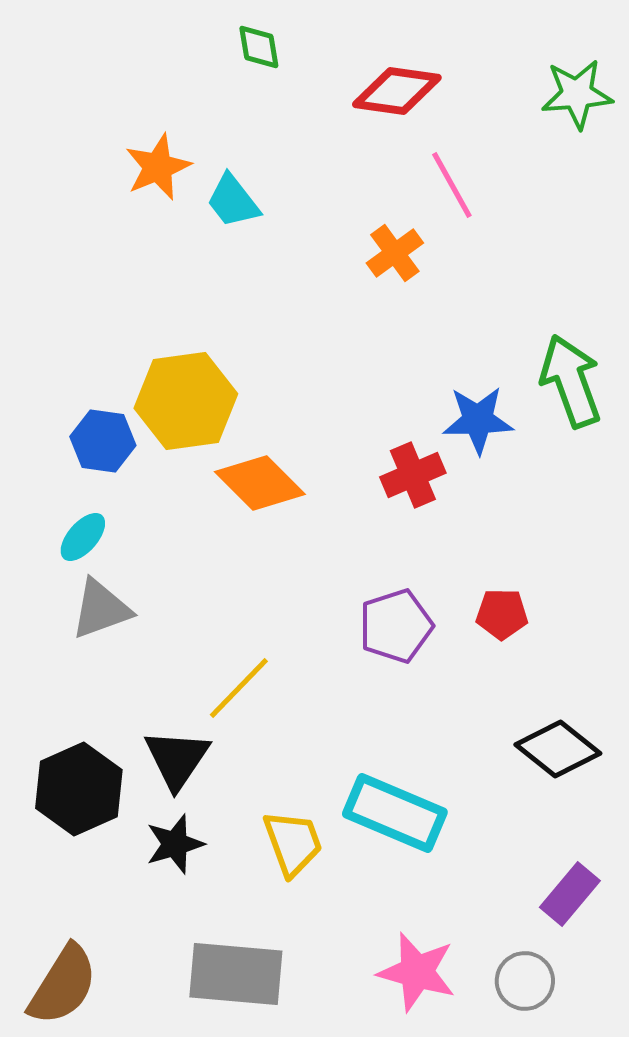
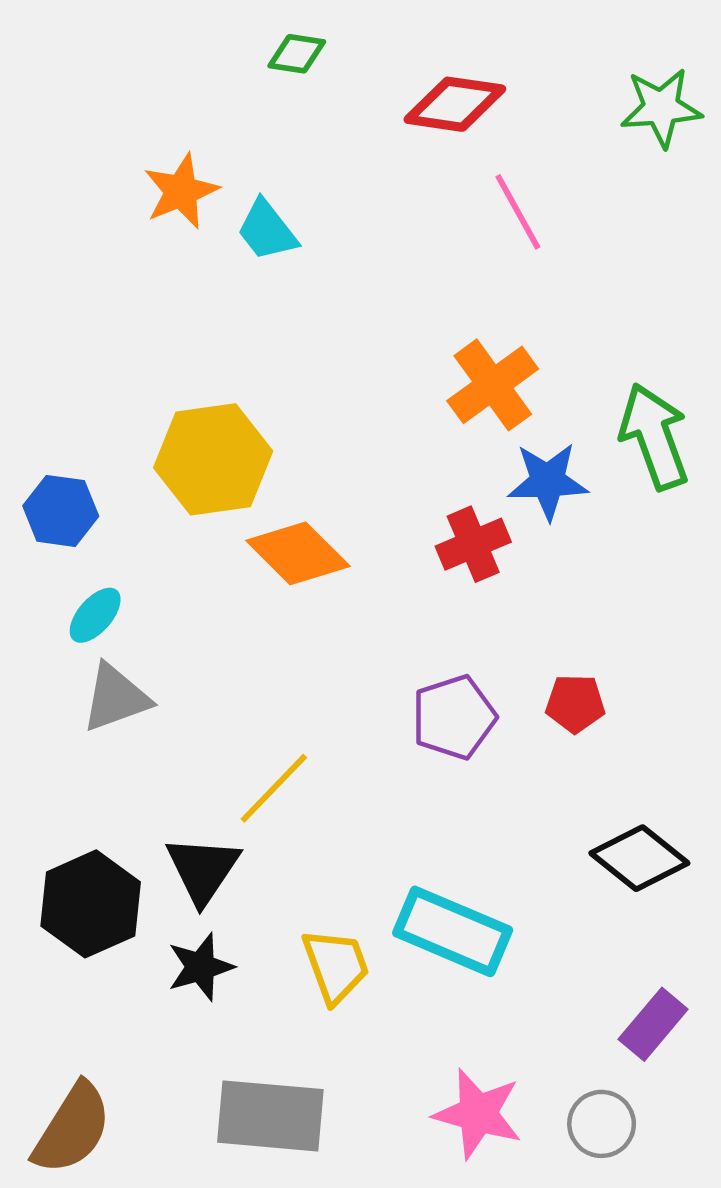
green diamond: (259, 47) -> (297, 54), turned -72
orange cross: (395, 253) -> (493, 385), moved, size x1.4
blue hexagon: (103, 441) -> (61, 511), moved

